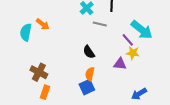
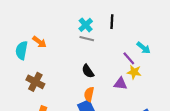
gray line: (100, 24) -> (87, 39), moved
cyan arrow: (142, 30) -> (143, 48), size x0.6
brown cross: (39, 72) -> (35, 82), moved

